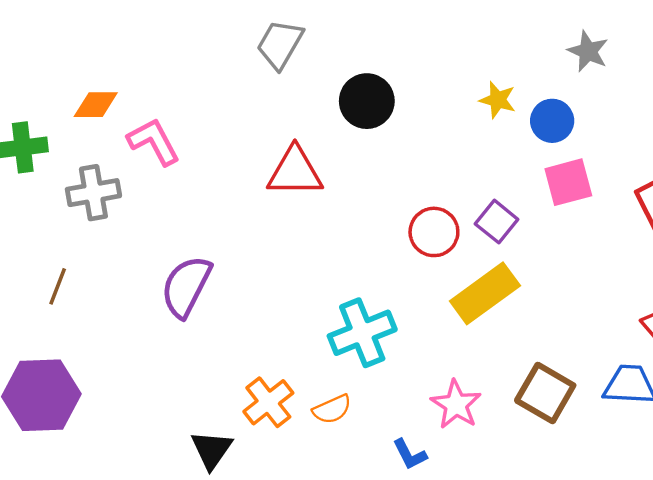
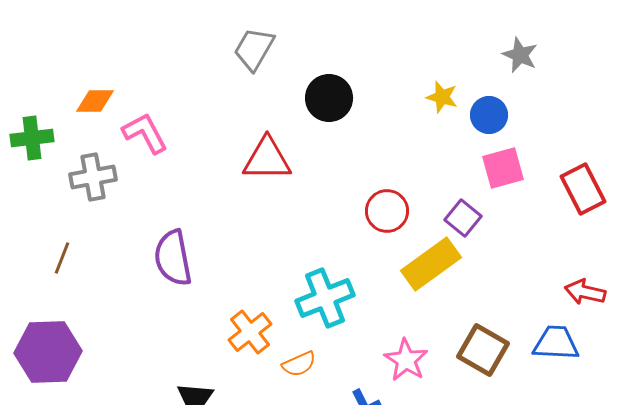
purple square: (497, 222) -> (463, 218), moved
purple semicircle: (186, 286) -> (173, 258), turned -38
orange cross: (268, 402) -> (250, 332), moved

